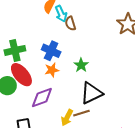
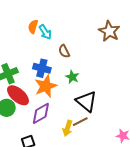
brown semicircle: (70, 23) -> (64, 51), moved
orange star: (52, 70) -> (46, 86), size x1.6
black triangle: (91, 93) -> (86, 101), turned -45

